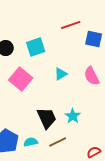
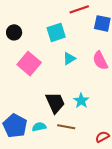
cyan square: (36, 47) -> (56, 32), moved
brown line: (58, 142) -> (66, 127), turned 36

